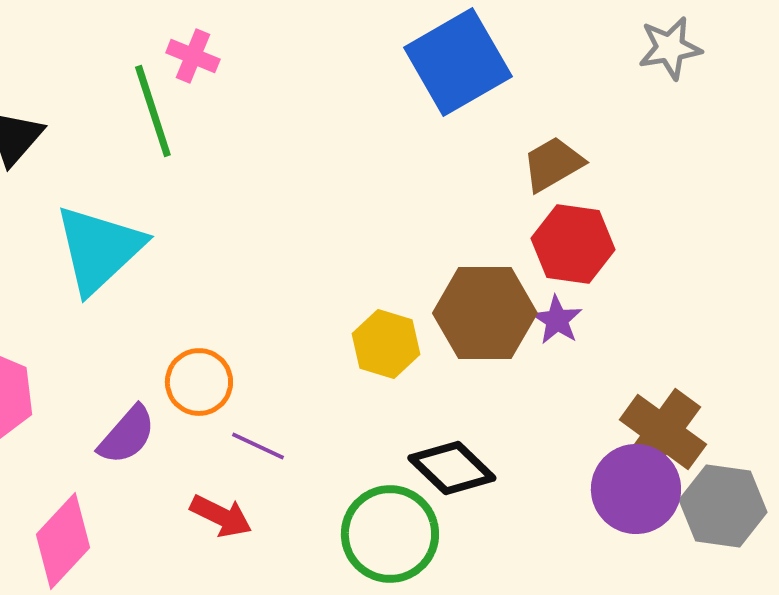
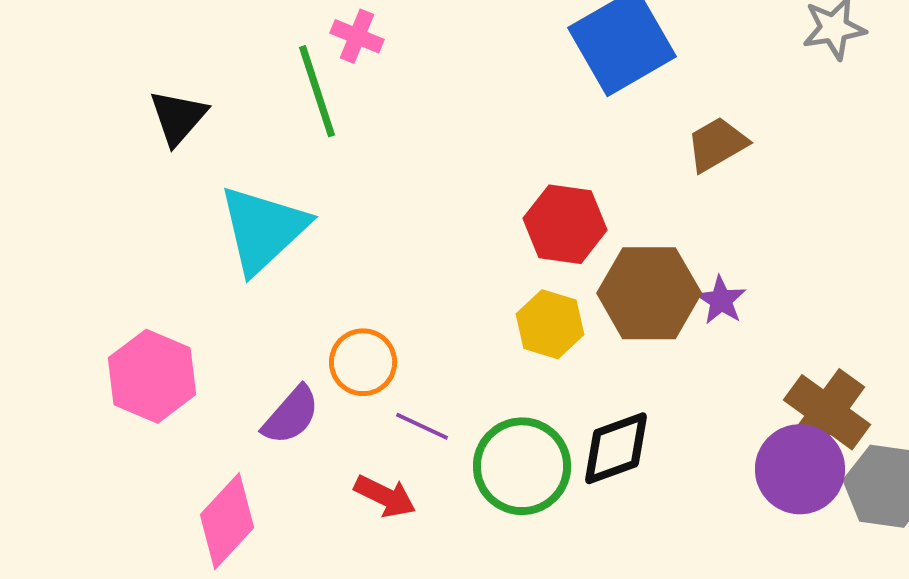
red hexagon: (573, 244) -> (565, 224), moved
black diamond: (452, 468) -> (616, 448), turned -64
green circle: (390, 534) -> (522, 466), moved

